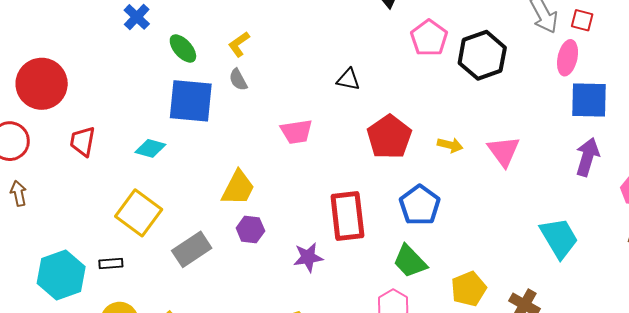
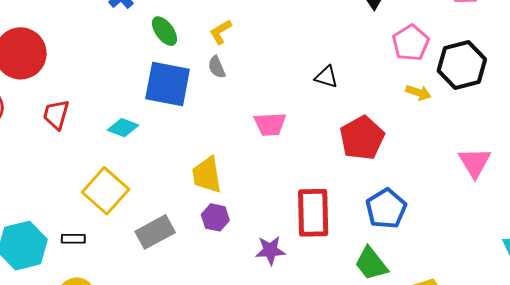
yellow arrow: (450, 145) -> (418, 93), moved
yellow trapezoid: (238, 188) -> (207, 175), turned 138

